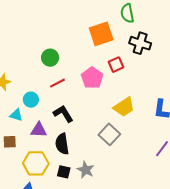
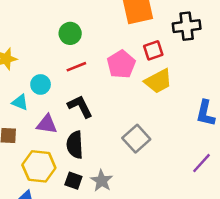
black cross: (140, 43) -> (187, 26), turned -30
yellow trapezoid: (124, 107) -> (158, 81), moved

